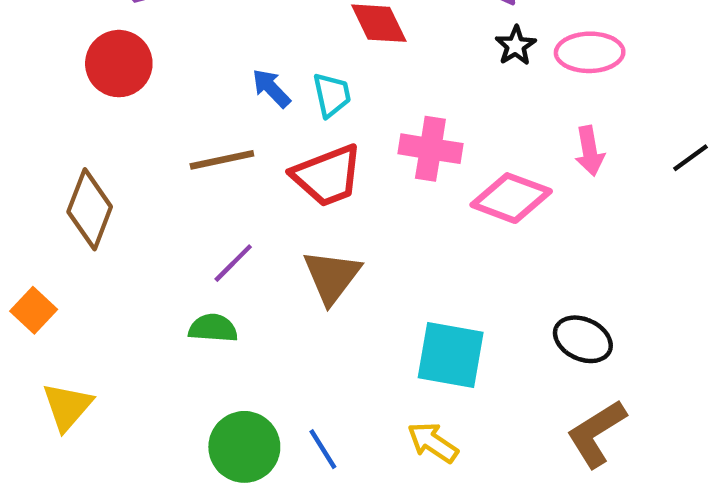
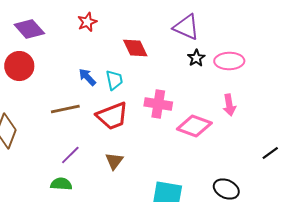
black line: (691, 158) -> (270, 153), moved
brown triangle: (332, 277) -> (114, 161), size x0.7

